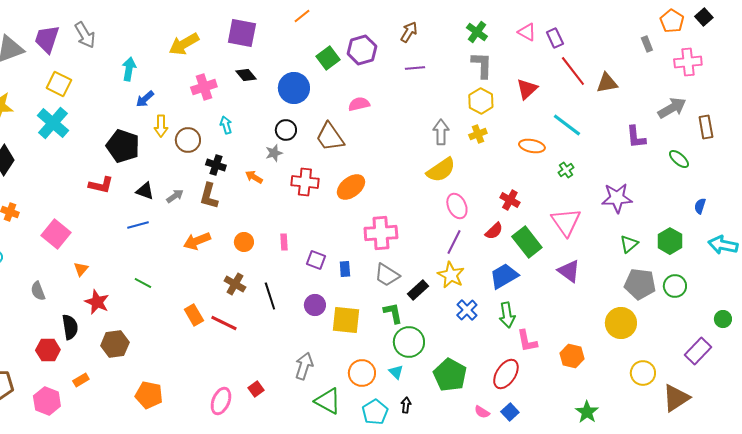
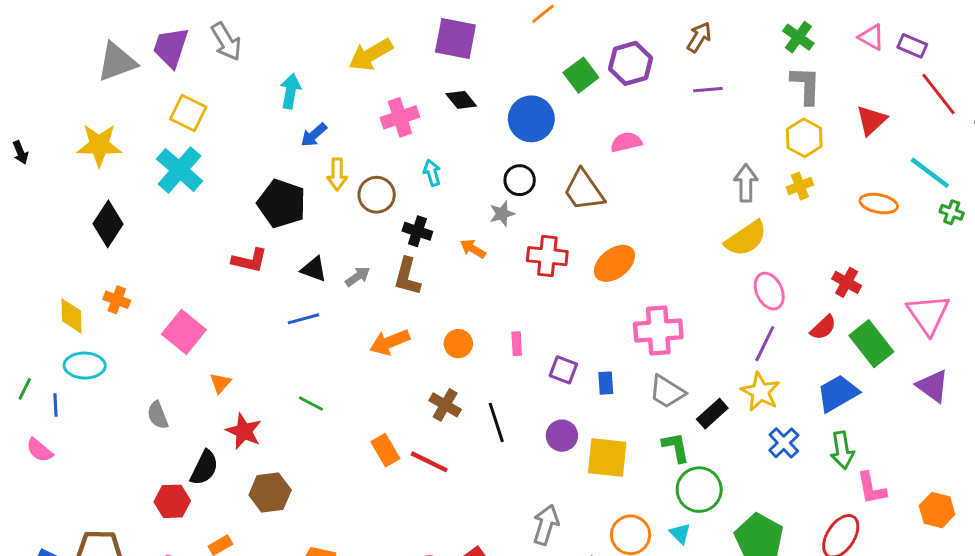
purple rectangle: (555, 38) -> (912, 46), turned -42
green cross: (566, 170) -> (952, 212), moved, turned -35
black semicircle: (70, 327) -> (204, 468), turned 35

